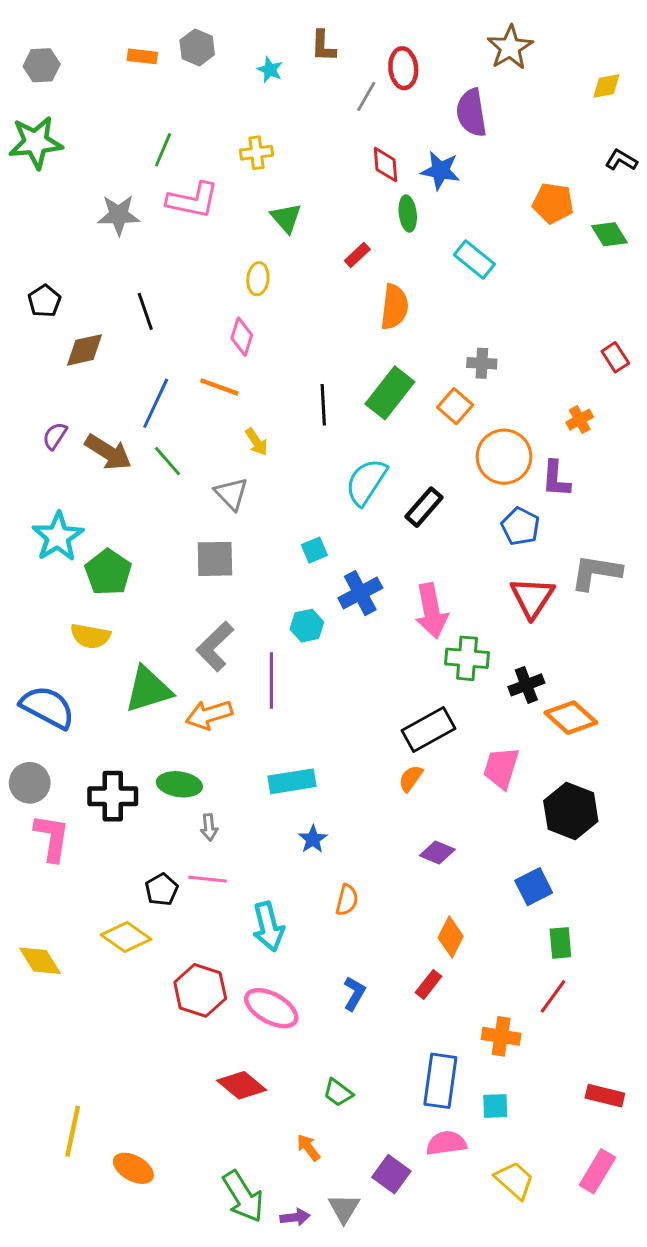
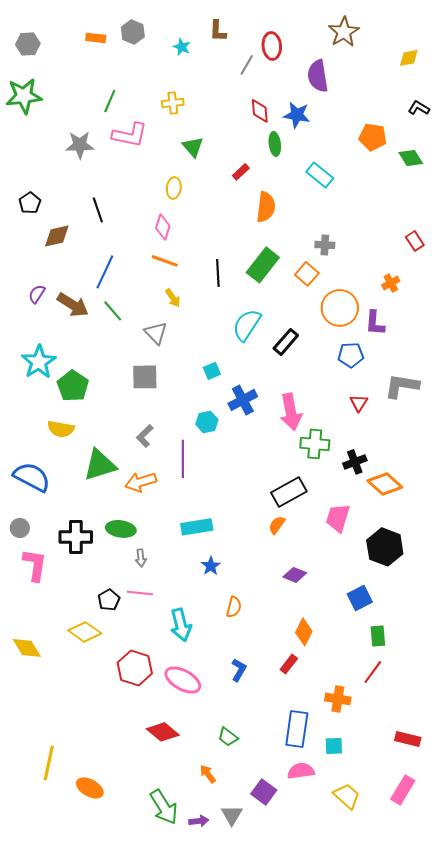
orange line: (219, 387) -> (165, 261), moved
blue pentagon: (520, 526) -> (351, 355), turned -30
red triangle: (532, 597) -> (359, 403), size x0.6
gray L-shape: (215, 646) -> (145, 436), size x0.7
gray circle: (30, 783) -> (20, 528), size x0.7

